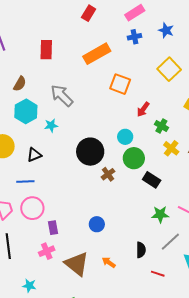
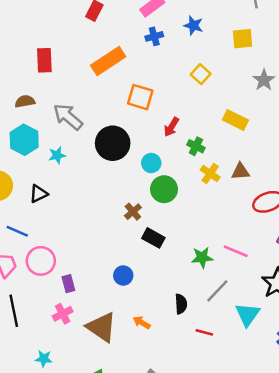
yellow square: (169, 69) -> (201, 74), size x0.7
brown semicircle: (20, 84) -> (25, 101), moved, turned -126
black circle: (90, 152) -> (113, 143), moved
black rectangle: (152, 180) -> (153, 238), moved
blue line: (25, 182) -> (17, 231), moved, turned 30

